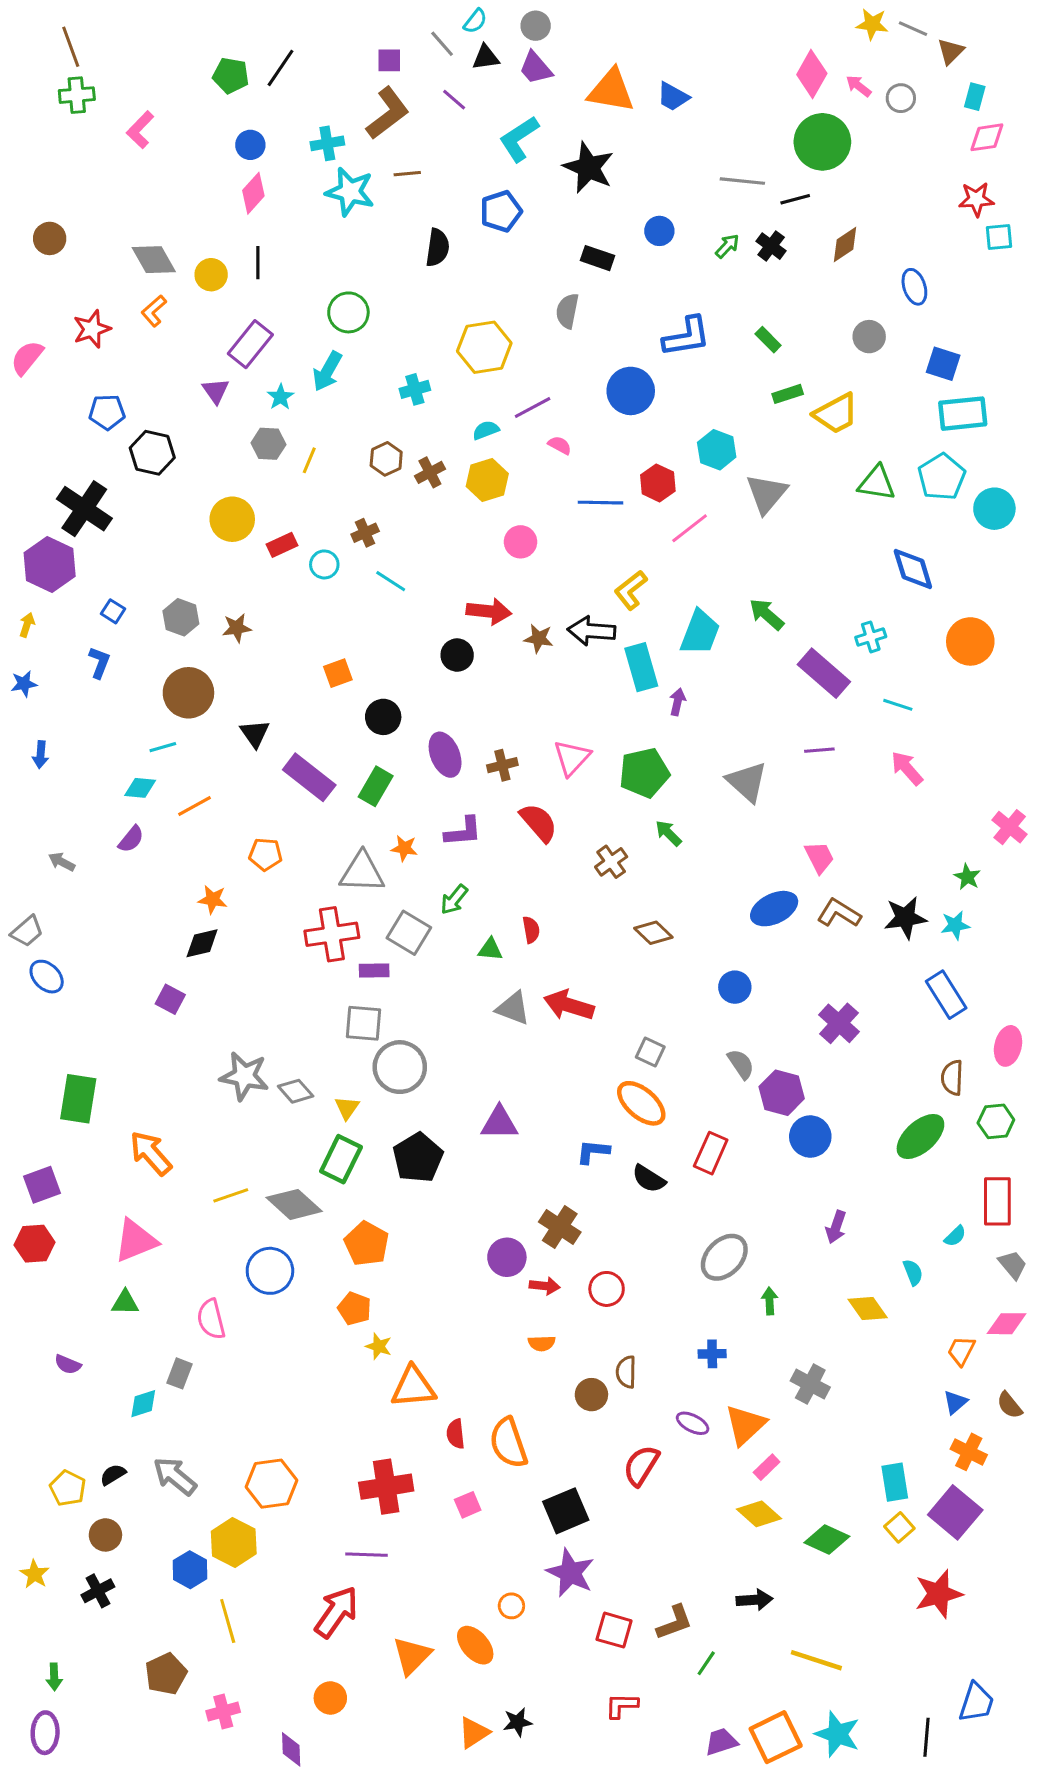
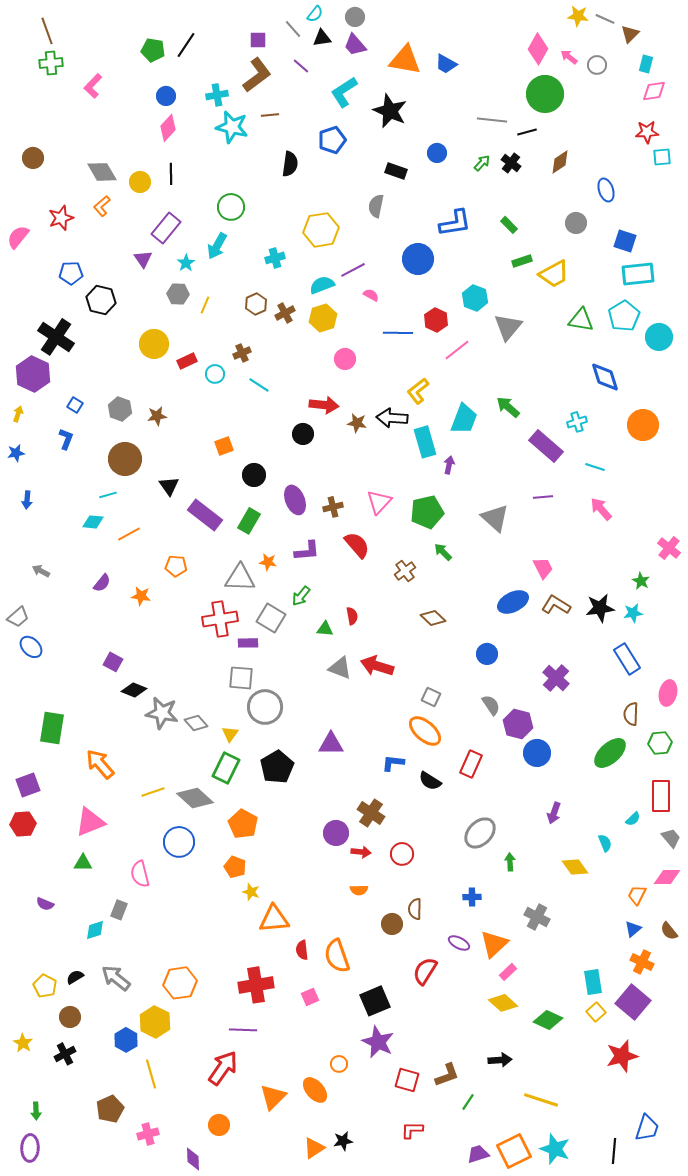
cyan semicircle: (486, 430) -> (322, 285), size x1.4
purple semicircle: (131, 839) -> (102, 583), moved
black diamond: (202, 943) -> (134, 690), moved, turned 35

